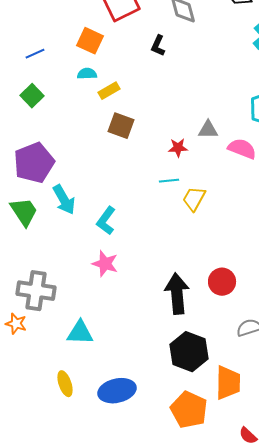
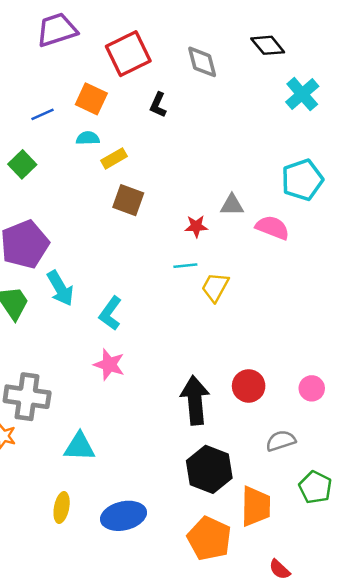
black L-shape: (158, 46) -> (158, 105), moved
blue line: (35, 54) -> (42, 114), moved
yellow ellipse: (65, 384) -> (62, 507), turned 30

